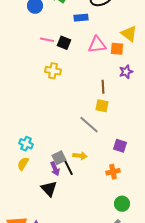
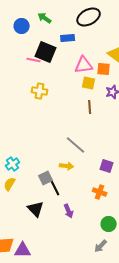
black square: (64, 43) -> (46, 52), moved, size x1.5
yellow square: (102, 106) -> (89, 83), moved
cyan cross: (26, 144) -> (13, 164), turned 32
yellow arrow: (80, 156) -> (67, 166), moved
purple arrow: (55, 169) -> (69, 211), moved
orange cross: (113, 172) -> (100, 192), turned 32

